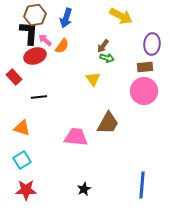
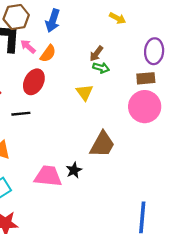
yellow arrow: (121, 16) -> (118, 18), size x0.6
red ellipse: (35, 56) -> (34, 82), moved, turned -45
pink trapezoid: (76, 137) -> (48, 176), moved
black star: (84, 189) -> (74, 170), moved

